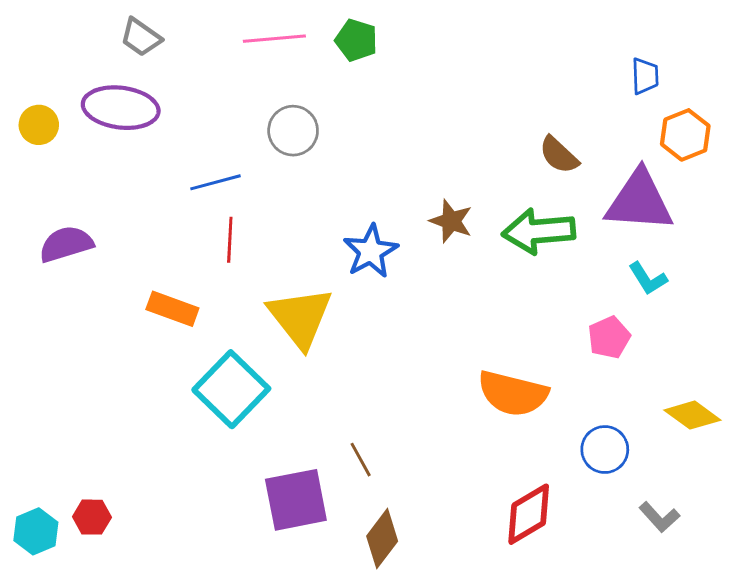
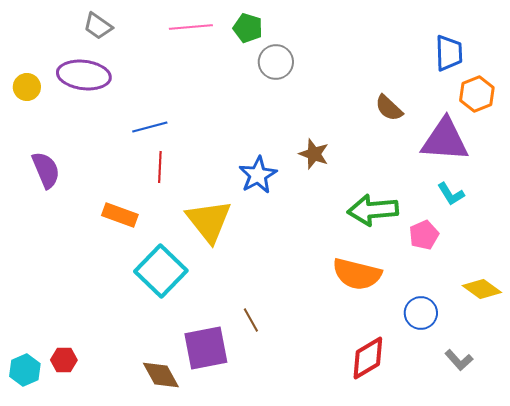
blue trapezoid: (645, 76) -> (449, 53), size x1.4
gray circle: (293, 131) -> (276, 62), moved
green arrow: (539, 231) -> (373, 210), moved
purple semicircle: (66, 244) -> (46, 170), turned 84
brown diamond: (382, 539) -> (161, 375), moved, turned -66

